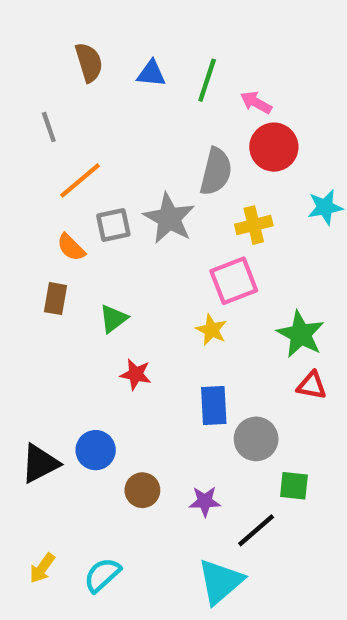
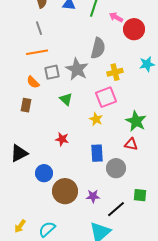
gray line: (49, 127) -> (39, 28), moved
red circle: (274, 147) -> (134, 29), moved
orange line: (80, 180) -> (37, 52), turned 30
green triangle: (113, 319) -> (66, 99), moved, turned -40
red triangle: (312, 385) -> (131, 144), moved
black triangle: (40, 463) -> (19, 153), moved
green square: (294, 486) -> (140, 195), moved
brown circle: (142, 490) -> (65, 191), size x1.6

